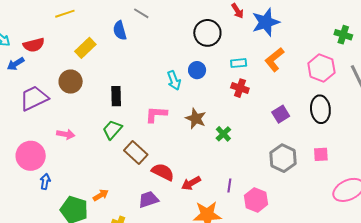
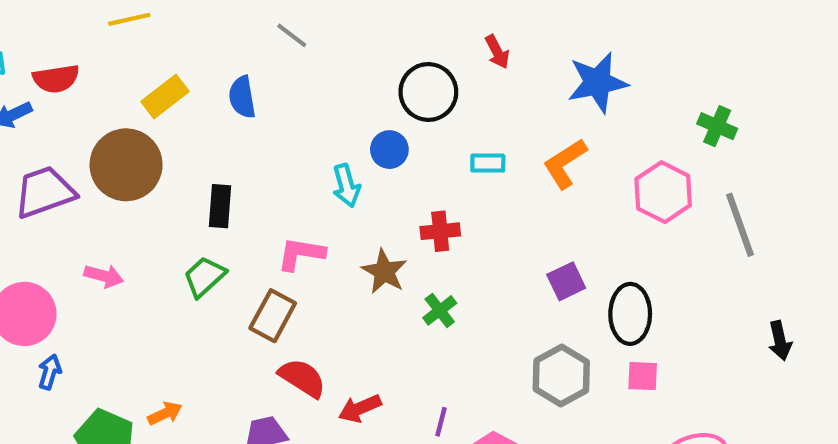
blue star: (266, 22) -> (598, 82), moved
blue semicircle: (120, 30) -> (242, 97), moved
blue circle: (197, 70) -> (389, 150), moved
brown circle: (71, 82) -> (126, 165), size x1.4
red cross: (240, 88) -> (440, 231), moved, turned -30
black ellipse: (320, 109) -> (630, 314), moved
brown rectangle: (136, 152) -> (273, 316), moved, turned 70

